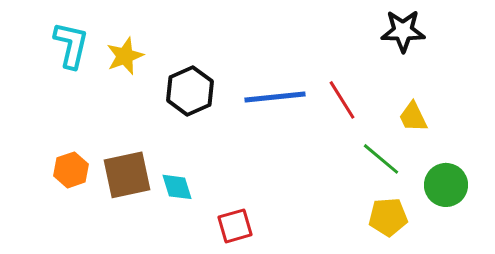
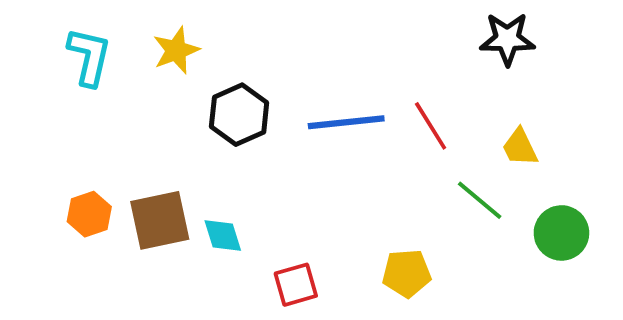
yellow star: (125, 56) -> (176, 50), moved
yellow pentagon: (388, 217) -> (407, 273), moved

